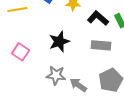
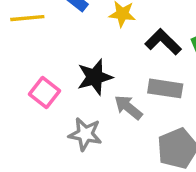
pink square: (20, 52) -> (45, 92), moved
gray arrow: (78, 85) -> (128, 107), moved

